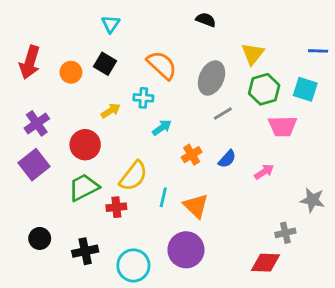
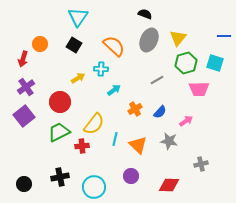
cyan triangle: (111, 24) -> (78, 17), size x1.5
red arrow: (30, 62) -> (23, 59), moved, size x0.7
orange circle: (71, 72) -> (40, 44), moved
gray ellipse: (212, 78) -> (149, 40), moved
gray star: (312, 200) -> (169, 141), moved
black circle: (40, 238) -> (24, 184), moved
purple circle: (186, 250) -> (131, 176), size x0.6
red diamond: (266, 263) -> (169, 185), moved

